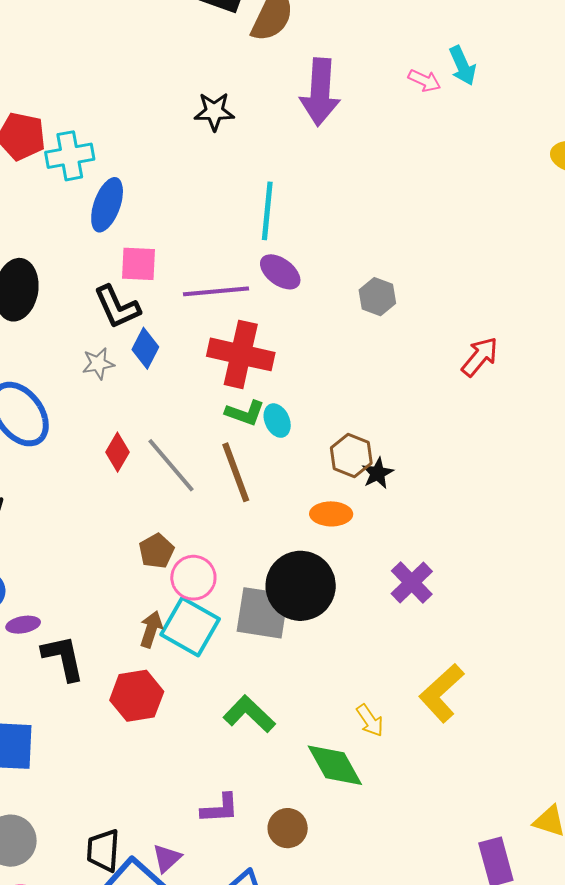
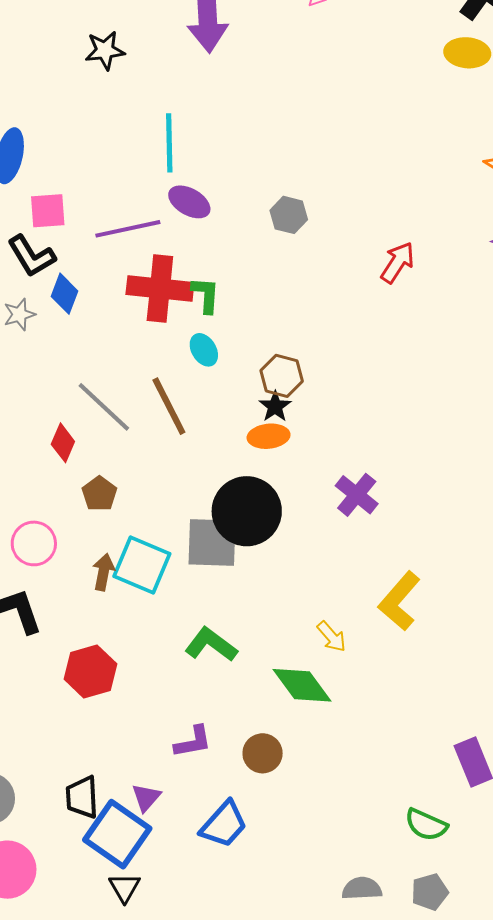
green L-shape: (245, 413) -> (206, 295), moved, turned -99
red diamond: (118, 452) -> (63, 443), moved
black star: (378, 473) -> (275, 407), moved
pink circle: (193, 578) -> (34, 543), moved
red hexagon: (137, 696) -> (90, 672), moved

